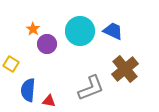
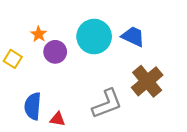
yellow square: (11, 64) -> (13, 59), moved

